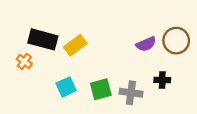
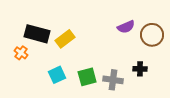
purple semicircle: (146, 44) -> (126, 27), moved

